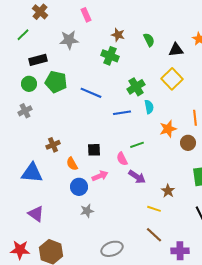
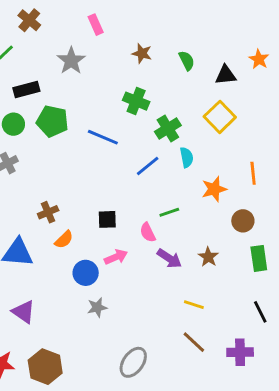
gray star: (69, 40) -> (71, 61), turned -30
green cross: (110, 56) -> (136, 101), moved
blue line: (122, 113) -> (148, 166), turned -30
brown circle: (188, 143) -> (243, 221), moved
orange semicircle: (72, 164) -> (64, 240), moved, turned -104
brown star: (168, 191) -> (208, 257), moved
gray ellipse: (112, 249) -> (133, 362), turned -35
purple cross: (180, 251) -> (240, 352), moved

